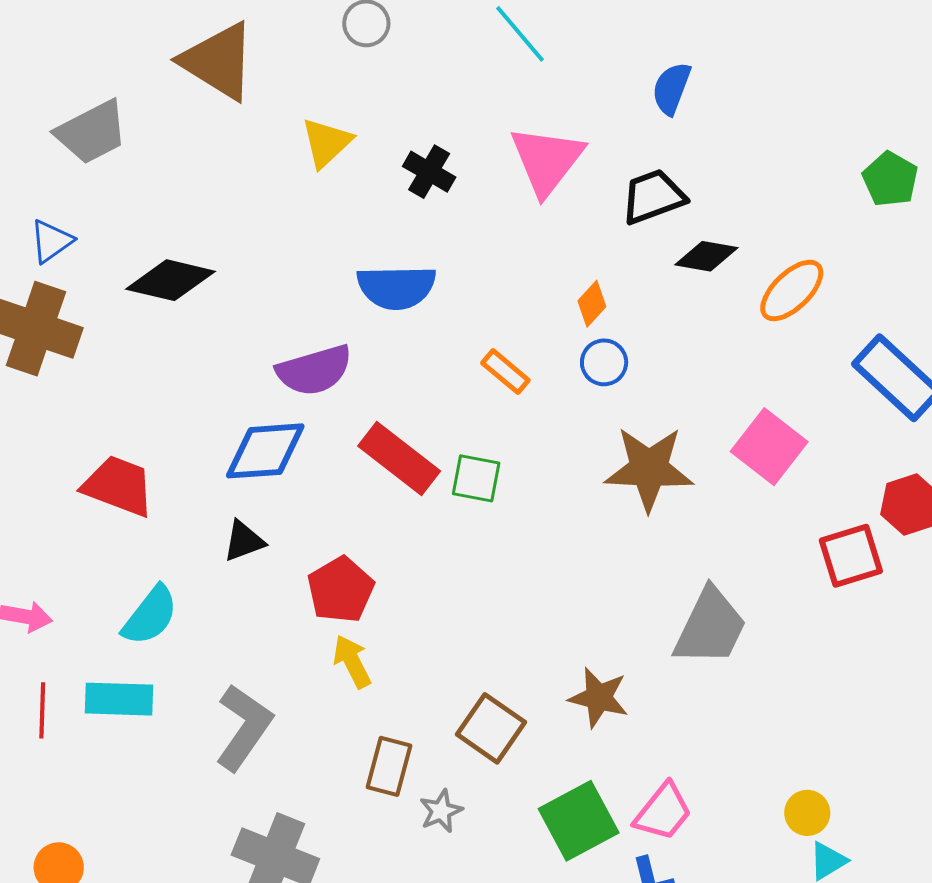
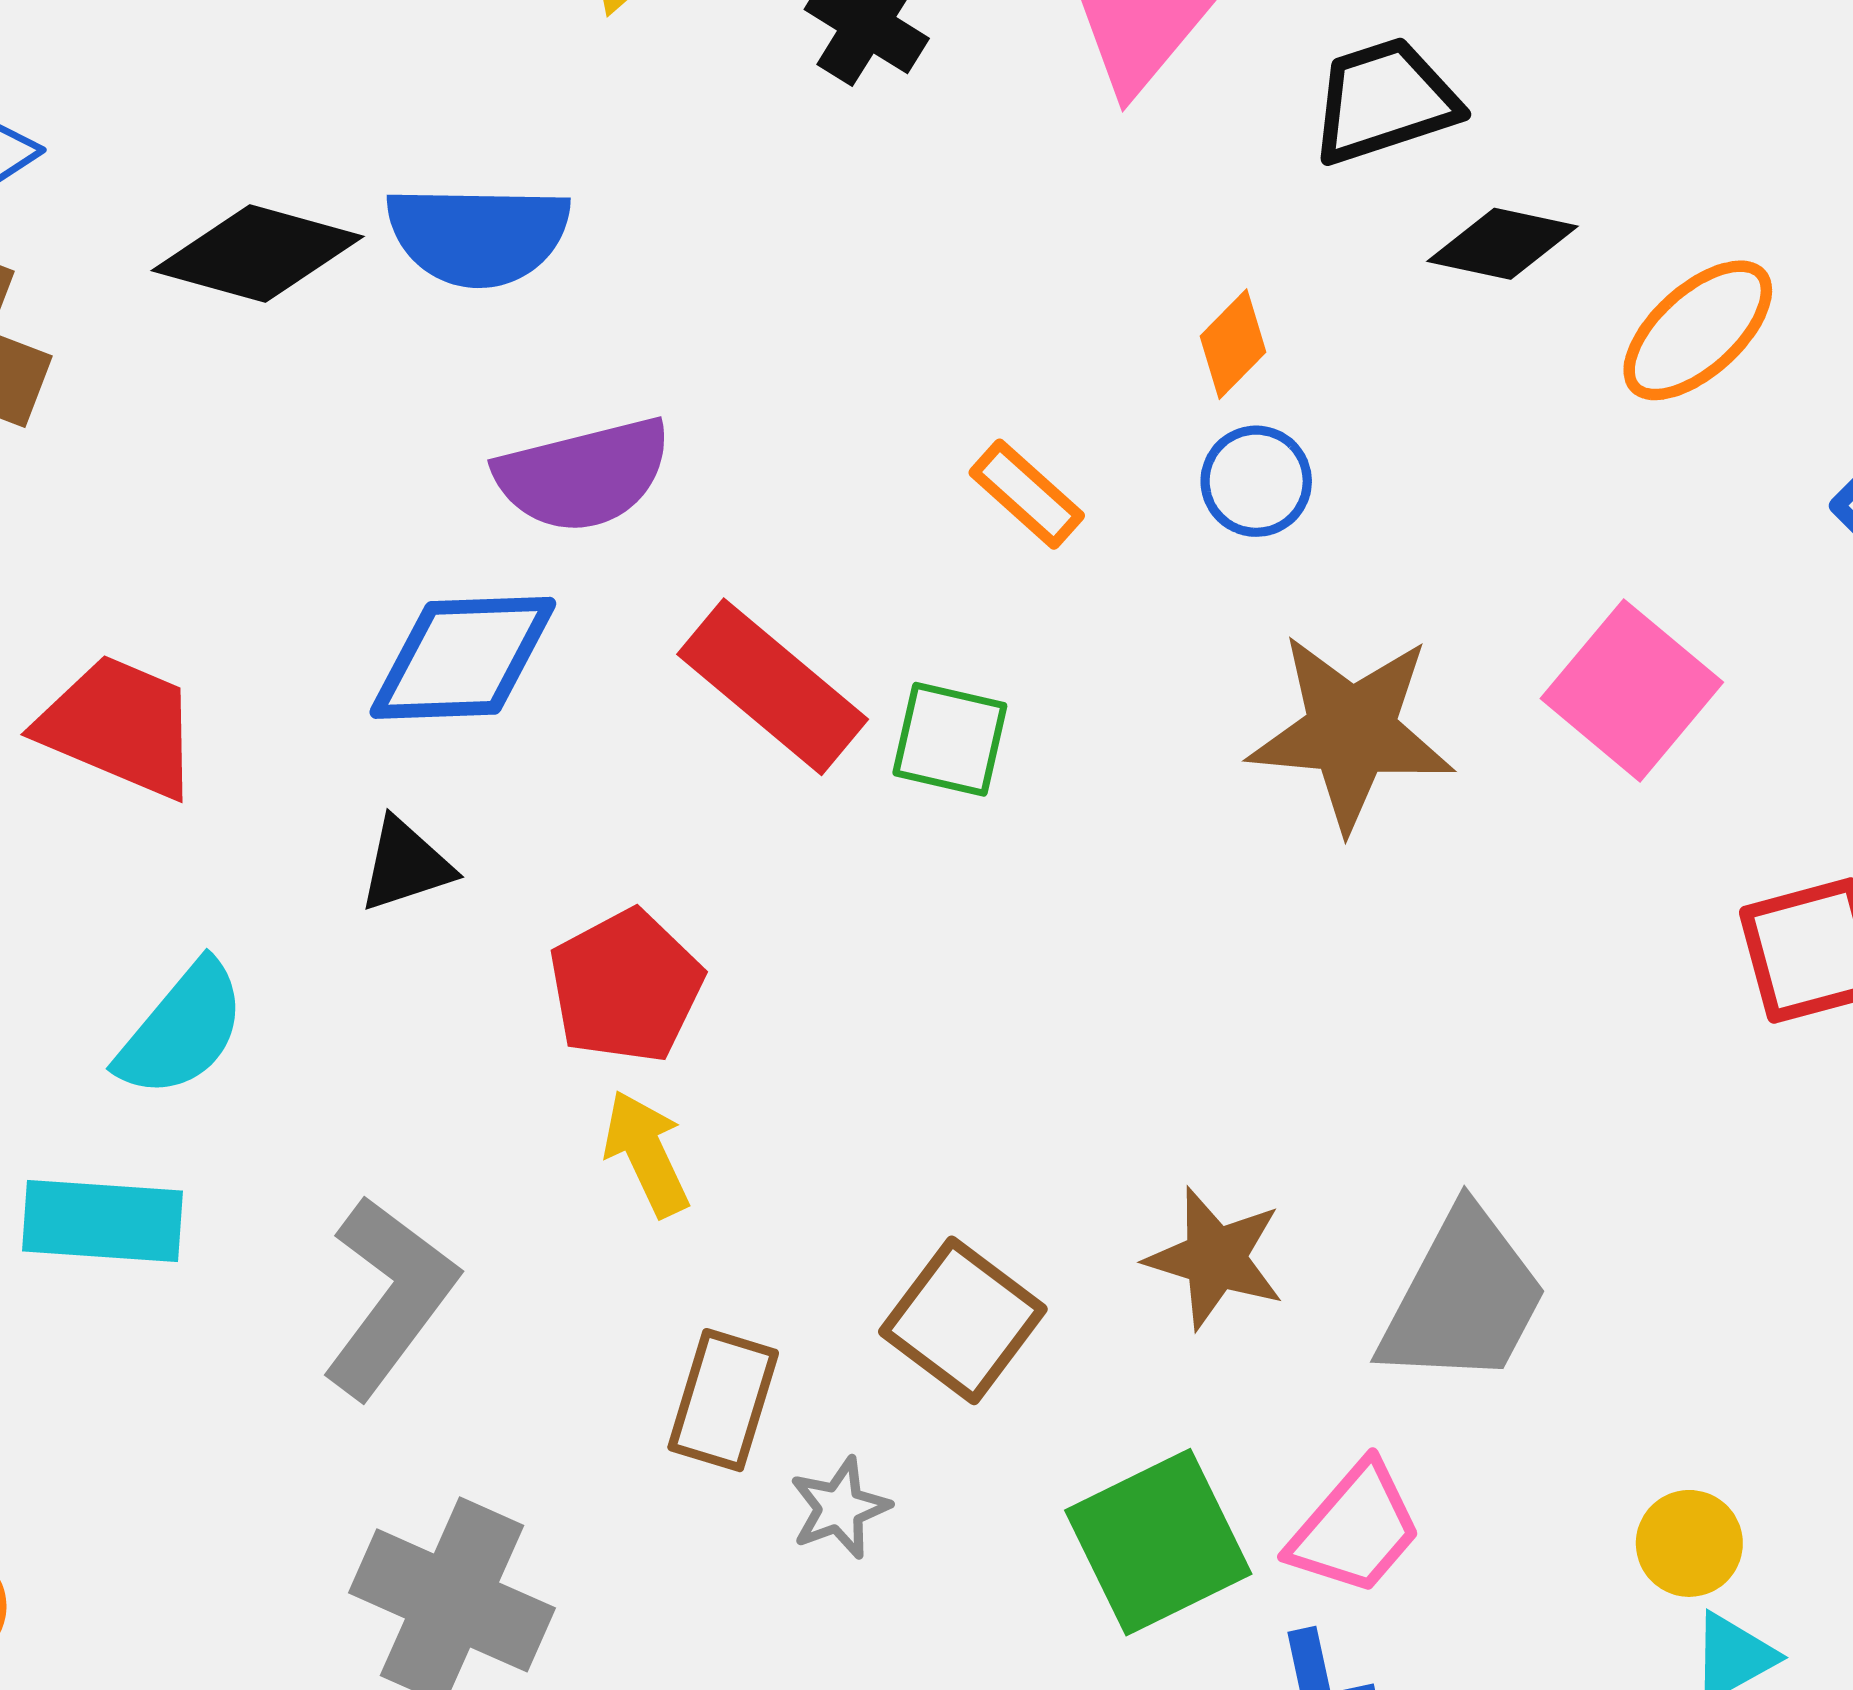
blue semicircle: (396, 287) -> (478, 235), moved
gray trapezoid: (710, 627) -> (1463, 1298), moved

